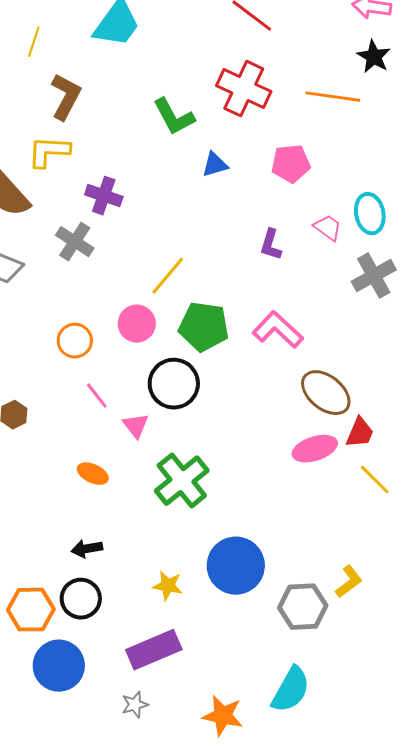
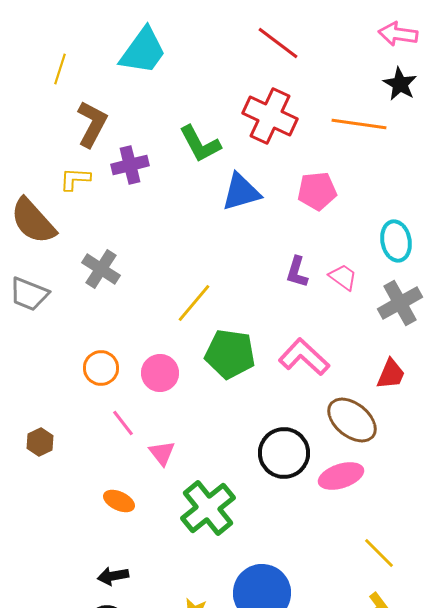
yellow L-shape: (49, 152) -> (75, 179), size x0.7
blue triangle: (215, 165) -> (241, 192), size x1.5
purple cross: (104, 196) -> (130, 165), moved, turned -33
pink trapezoid: (328, 228) -> (343, 277), moved
pink circle: (137, 324) -> (160, 373), moved
black circle: (174, 384) -> (284, 453), moved
red trapezoid: (360, 433) -> (391, 374), moved
yellow line: (375, 480) -> (379, 553), moved

